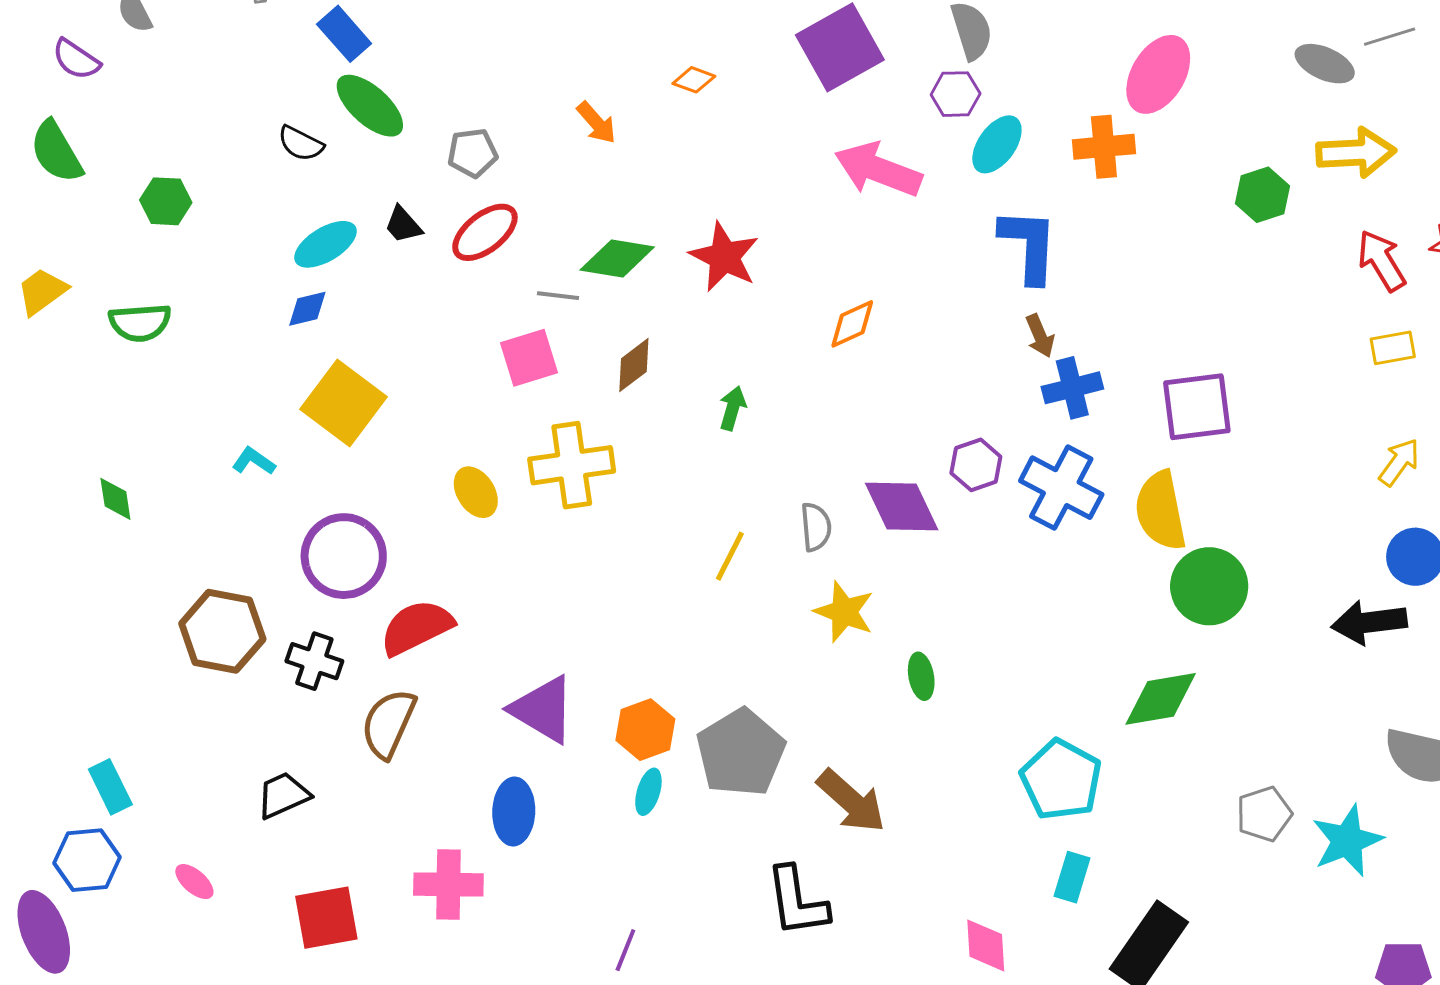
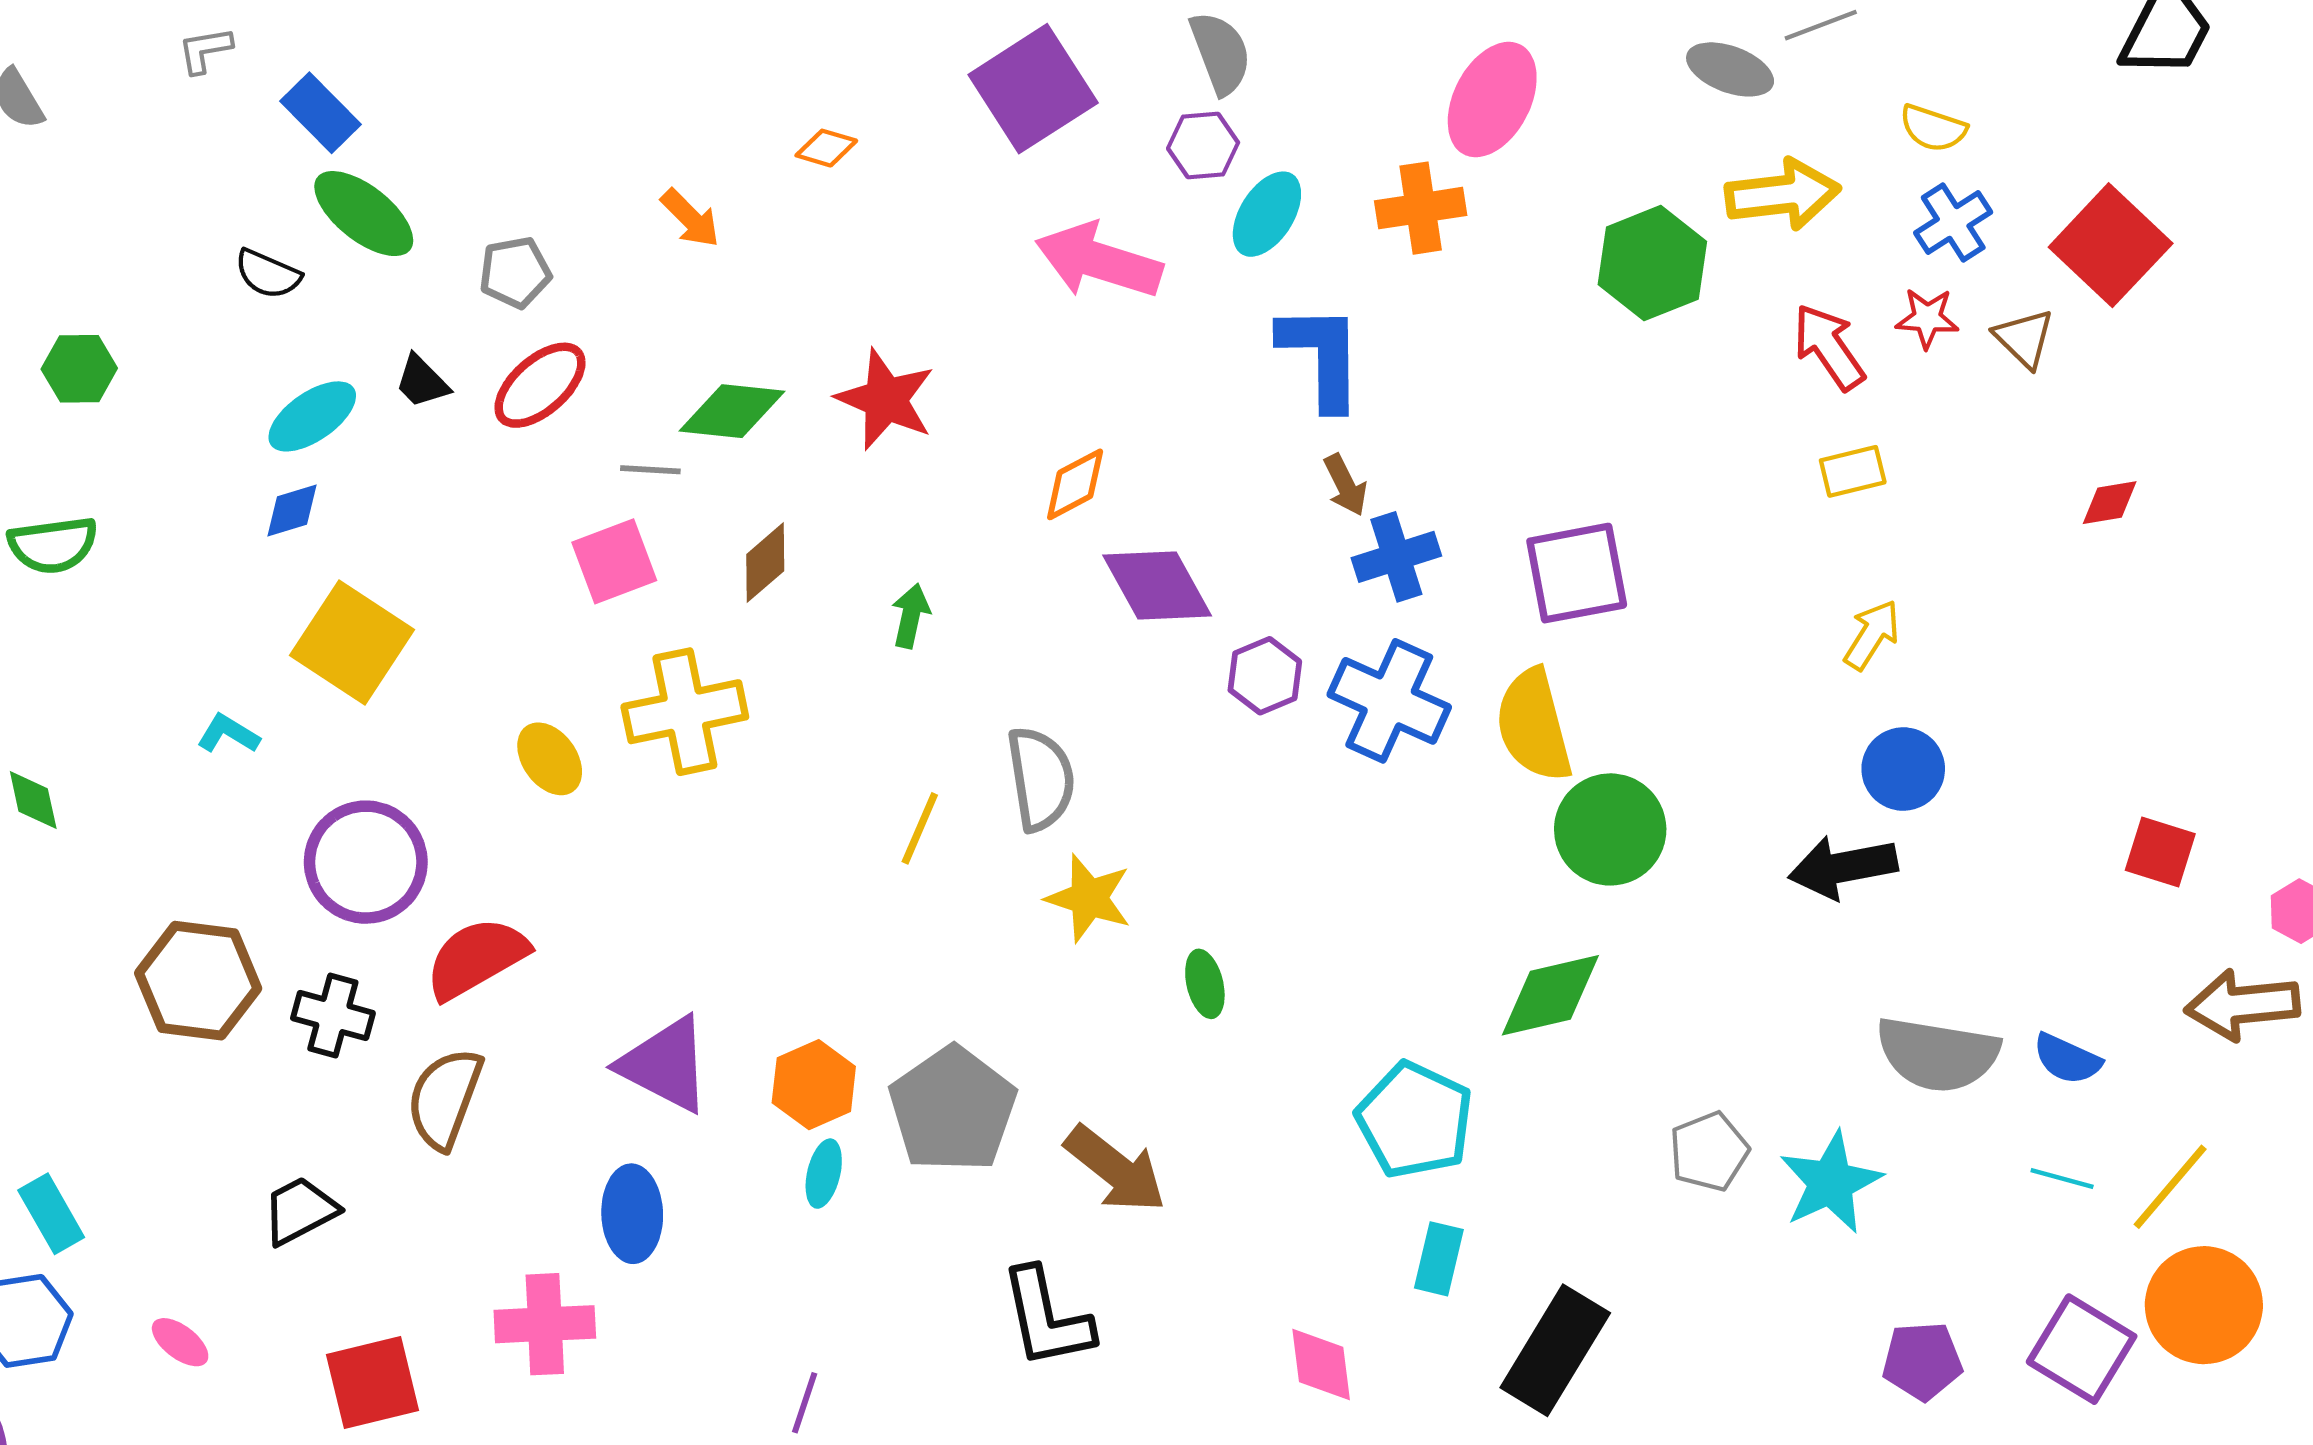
green hexagon: (1263, 195) -> (1652, 263), size x1.4
purple diamond: (902, 507) -> (1157, 585), moved
gray semicircle: (816, 527) -> (1041, 779), size x1.5

